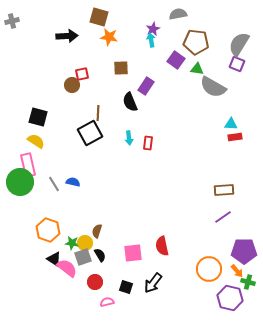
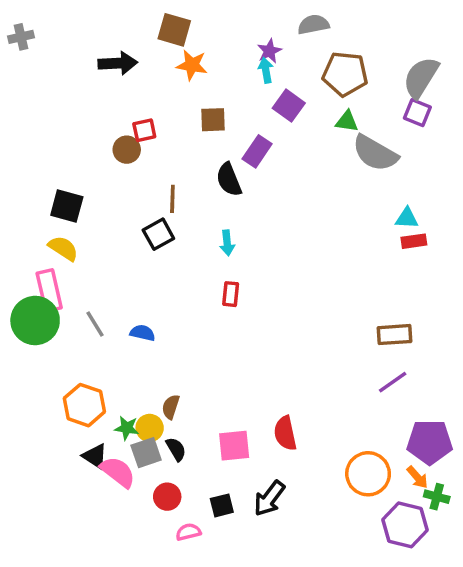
purple square: (176, 60) -> (289, 106), moved
black square: (90, 133) -> (158, 234), size x0.7
red rectangle: (148, 143) -> (231, 294), moved
blue semicircle: (73, 182) -> (143, 333), moved
black square: (126, 287) -> (222, 505), turned -32

